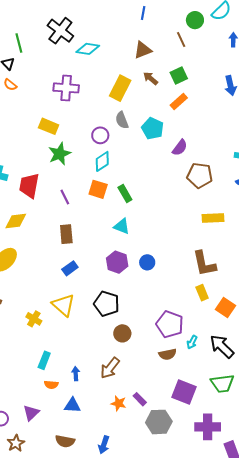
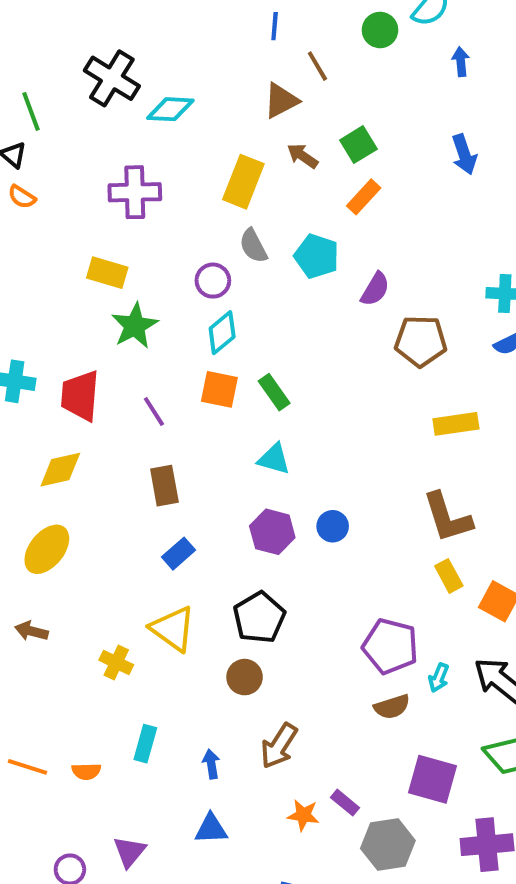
brown line: (181, 40) -> (317, 66), moved
black pentagon: (107, 304) -> (259, 618), turned 30
brown circle: (122, 333) -> (245, 677), moved
orange semicircle: (51, 385) -> (86, 771), moved

